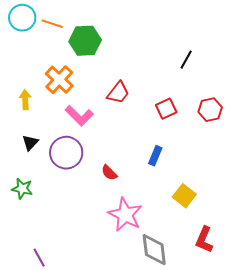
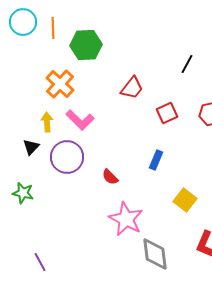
orange line: (52, 24) -> (53, 28), turned 70
red trapezoid: (118, 93) -> (132, 88), moved
yellow arrow: (25, 100) -> (47, 122), moved

